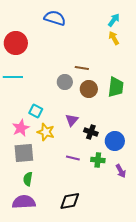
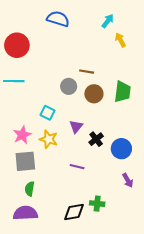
cyan arrow: (114, 20) -> (108, 21), moved
cyan square: (36, 111) -> (48, 113), moved
black cross: (91, 132) -> (96, 139), turned 32
green cross: (98, 160) -> (97, 204), moved

